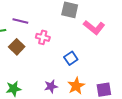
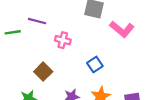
brown square: (17, 47) -> (43, 72), moved

